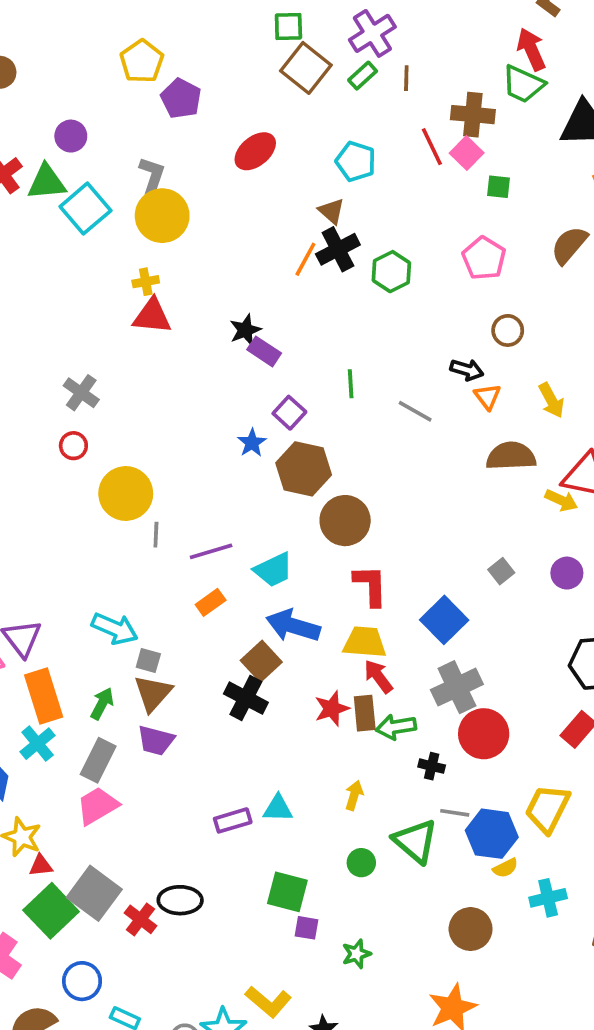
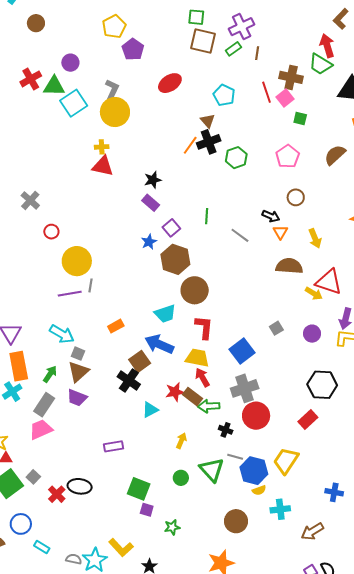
brown square: (306, 68) -> (203, 41), turned -32
purple rectangle: (264, 351) -> (151, 203), moved
gray cross: (81, 393) -> (30, 200), moved
purple line: (211, 551) -> (70, 294), moved
cyan trapezoid: (273, 570) -> (165, 314), moved
brown rectangle: (365, 713) -> (193, 397), turned -54
cyan triangle: (278, 808) -> (150, 410), moved, turned -36
gray square: (94, 893) -> (33, 477), size x0.5

